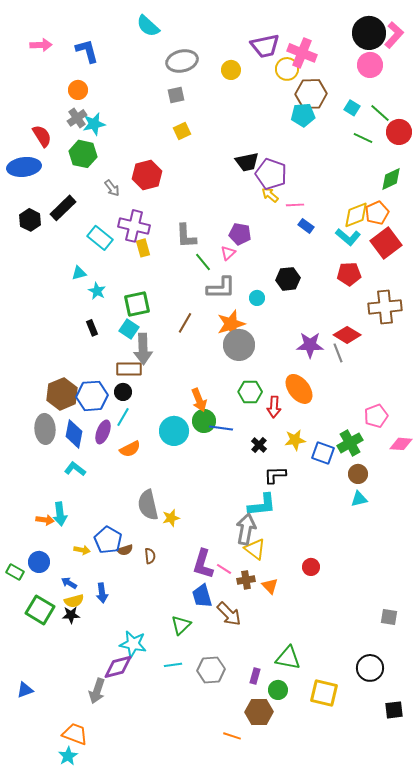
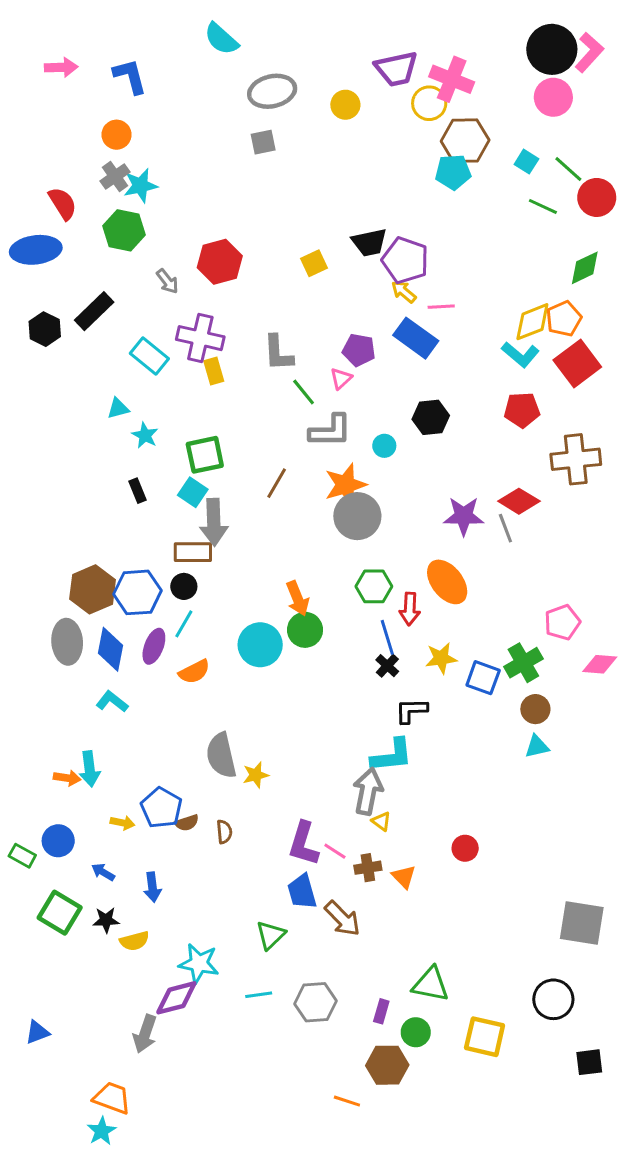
yellow square: (182, 131) -> (314, 263), moved
blue rectangle: (306, 226) -> (416, 338), moved, size x1.8
blue line: (221, 428) -> (387, 637), moved, turned 65
yellow triangle: (255, 549) -> (381, 821), size x0.6
yellow semicircle: (74, 601) -> (134, 941), moved
gray square: (389, 617) -> (582, 923), size x1.8

